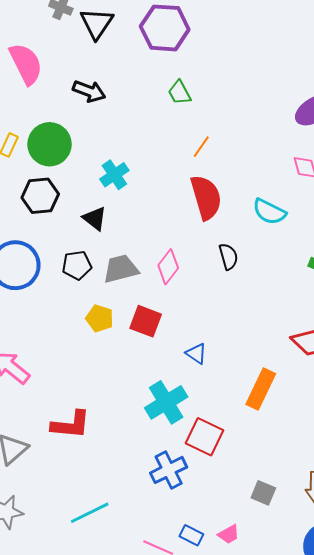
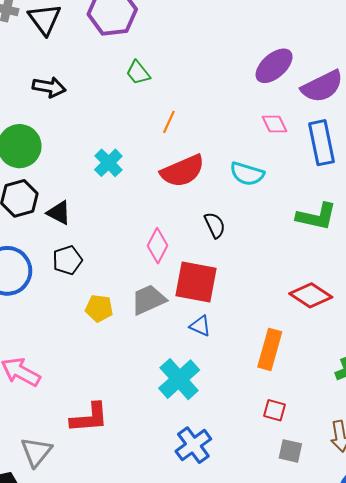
cyan cross: (114, 175) -> (108, 163), moved
red semicircle: (206, 197) -> (183, 171), turned 93
black triangle: (95, 218) -> (59, 213), moved
gray trapezoid: (121, 269) -> (148, 300), moved
red square: (146, 321) -> (196, 282), moved, size x1.4
red square: (205, 437) -> (274, 410), moved, size x0.6

